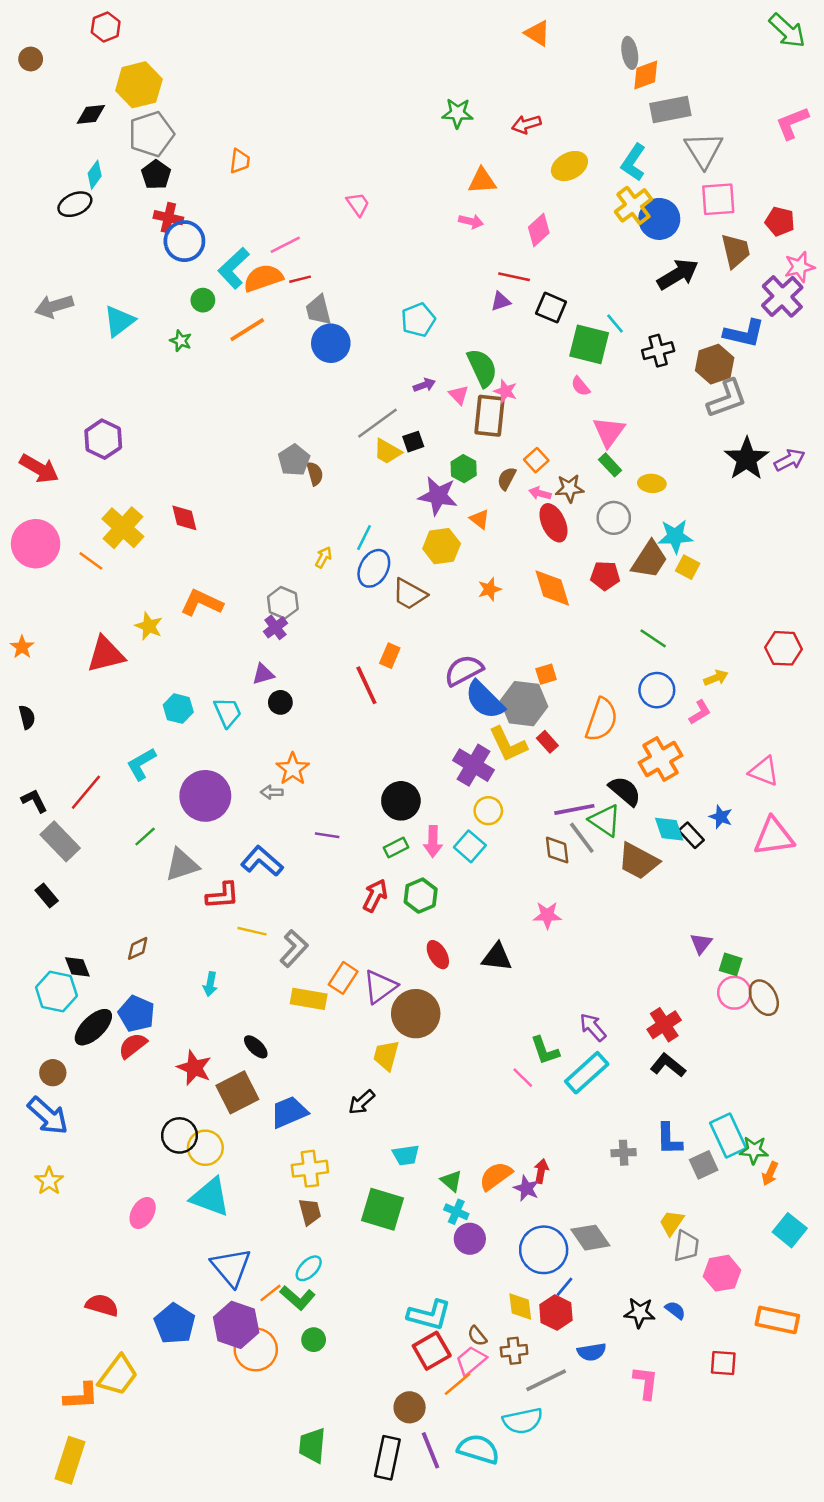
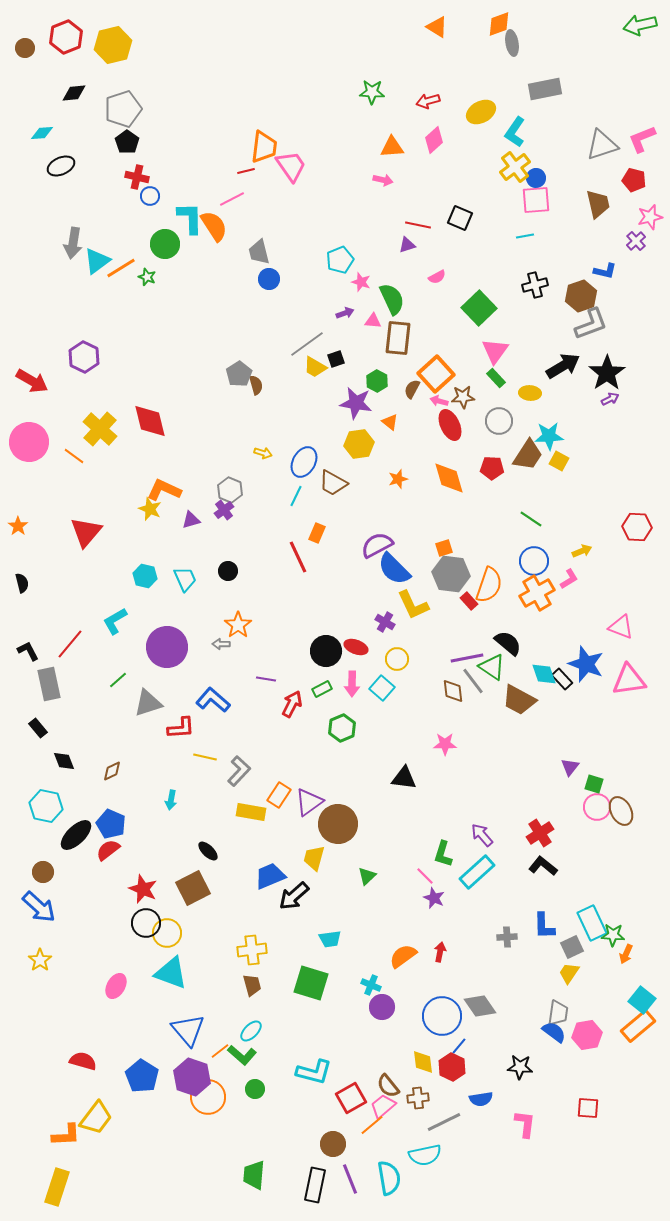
red hexagon: (106, 27) -> (66, 37), moved, size x1.4
green arrow: (787, 31) -> (640, 25), turned 124
orange diamond: (646, 75) -> (499, 24), moved
yellow hexagon: (139, 85) -> (113, 45), moved
pink L-shape: (792, 123) -> (642, 139), moved
gray triangle: (704, 150) -> (602, 145), moved, turned 44
orange trapezoid: (240, 161) -> (264, 147), moved, size x1.6
yellow ellipse: (569, 166) -> (481, 112), moved
cyan diamond: (95, 175) -> (42, 133), moved, turned 50
pink square: (718, 199) -> (536, 200), moved
pink trapezoid: (358, 204) -> (291, 166), size x1.6
blue circle: (659, 219) -> (536, 178), size x0.6
pink diamond: (539, 230) -> (434, 140), moved
blue circle: (184, 241) -> (150, 196), size x0.6
cyan L-shape: (234, 268) -> (190, 218), turned 132
black arrow: (678, 274) -> (563, 366), moved
orange semicircle: (263, 278) -> (214, 226), turned 76
red line: (300, 279) -> (246, 171), moved
purple cross: (782, 296) -> (636, 241), size x0.6
green circle: (203, 300) -> (165, 244), size x1.5
gray arrow: (54, 306) -> (73, 243), moved, turned -64
black square: (551, 308) -> (460, 218), moved
cyan line: (615, 324) -> (525, 236), moved, turned -60
orange line: (247, 330) -> (121, 268), moved
blue L-shape: (744, 333) -> (605, 271), size x0.7
blue circle: (331, 343) -> (269, 279), size x0.7
green square: (589, 344) -> (479, 308), moved, turned 32
pink semicircle: (581, 386) -> (437, 277), moved, turned -78
pink star: (505, 391) -> (361, 282), moved
pink triangle: (459, 395) -> (373, 321), turned -42
orange square: (536, 460) -> (436, 374), size x1.8
purple arrow: (790, 460) -> (610, 399), moved, size x0.7
red diamond: (184, 518) -> (150, 421), size x1.5
cyan line: (364, 538) -> (296, 496), moved
yellow arrow: (323, 557) -> (263, 453), turned 78
yellow star: (149, 626) -> (150, 509), moved
red triangle: (106, 654) -> (86, 532), turned -36
purple triangle: (263, 674) -> (191, 520), moved
gray hexagon: (524, 704) -> (451, 574), moved
red rectangle: (547, 742) -> (469, 601), moved
orange cross: (661, 759) -> (537, 593), moved
purple cross: (474, 765) -> (385, 622), size x0.6
blue star: (721, 817) -> (586, 664), size x1.8
gray rectangle: (60, 841) -> (49, 684), turned 32
red arrow: (375, 896) -> (292, 704), moved
red ellipse: (438, 955) -> (356, 647), moved, turned -40
black diamond: (77, 967) -> (64, 761), moved
green L-shape: (545, 1051) -> (443, 854), turned 36
red star: (194, 1068) -> (143, 889), moved
black arrow: (362, 1102) -> (294, 896), size x1.4
blue trapezoid: (289, 1112) -> (270, 876), moved
green triangle: (451, 1181) -> (367, 876), moved, turned 36
purple star: (526, 1188) -> (434, 898), moved
yellow trapezoid: (672, 1223) -> (569, 973), moved
blue semicircle: (675, 1310) -> (554, 1032), moved, size x1.4
cyan L-shape: (429, 1315) -> (314, 1072), moved
orange rectangle: (777, 1320) -> (638, 1026), moved, turned -52
brown semicircle: (477, 1336) -> (388, 1086), size x1.4
cyan semicircle: (478, 1449) -> (389, 1178), turned 64

